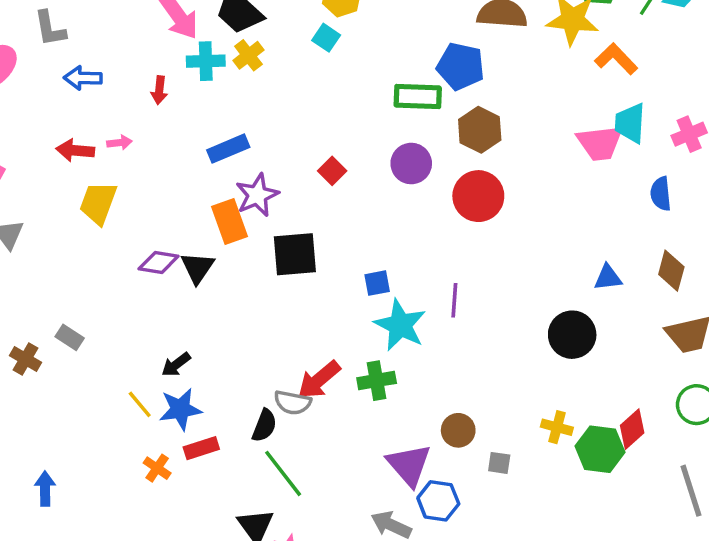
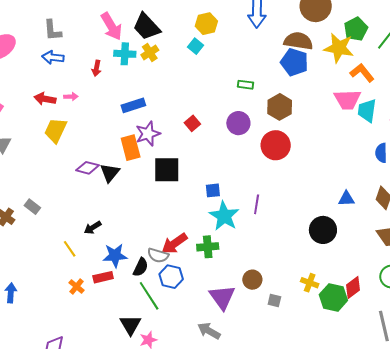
gray L-shape: (50, 29) -> (53, 30), moved
blue pentagon: (461, 66) -> (294, 62), moved
green rectangle: (418, 96) -> (246, 85), size x0.6
pink trapezoid: (600, 143) -> (347, 100), moved
blue star: (180, 409) -> (115, 256), moved
blue hexagon: (438, 501) -> (171, 277), moved

